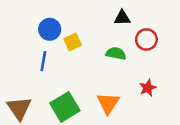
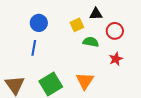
yellow square: (73, 42) -> (77, 25), moved
red star: (148, 88) -> (116, 59), moved

